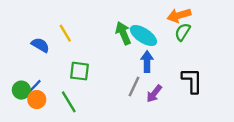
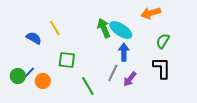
green semicircle: (183, 32) -> (163, 41), moved
orange circle: (37, 100) -> (43, 81), moved
green line: (69, 102) -> (88, 86), moved

